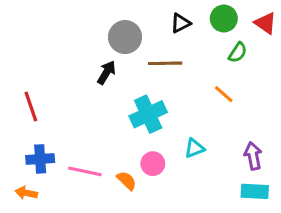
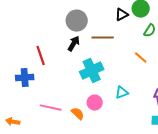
black triangle: (181, 23) -> (122, 15), moved
black arrow: (106, 73) -> (74, 44), moved
red line: (31, 106) -> (41, 56), moved
blue cross: (40, 159) -> (25, 78), moved

